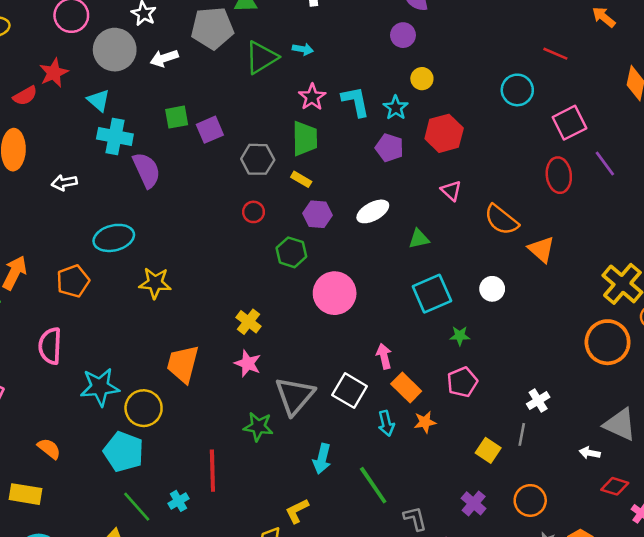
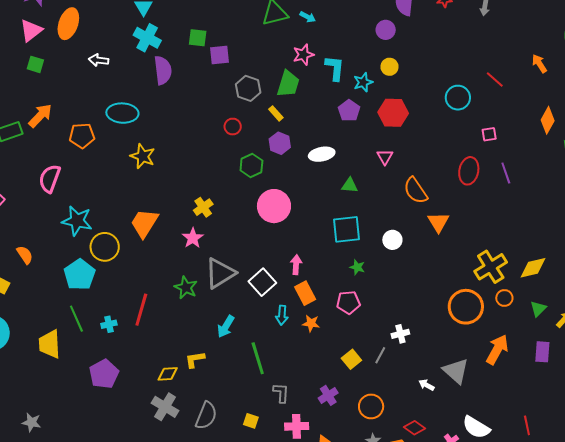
pink square: (569, 123) -> (489, 134), size x0.6
red diamond: (615, 486) -> (415, 428), moved

